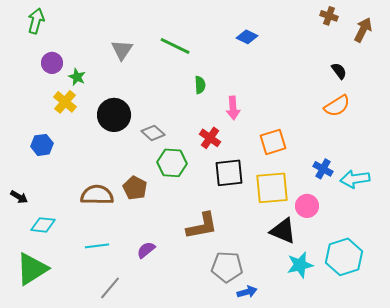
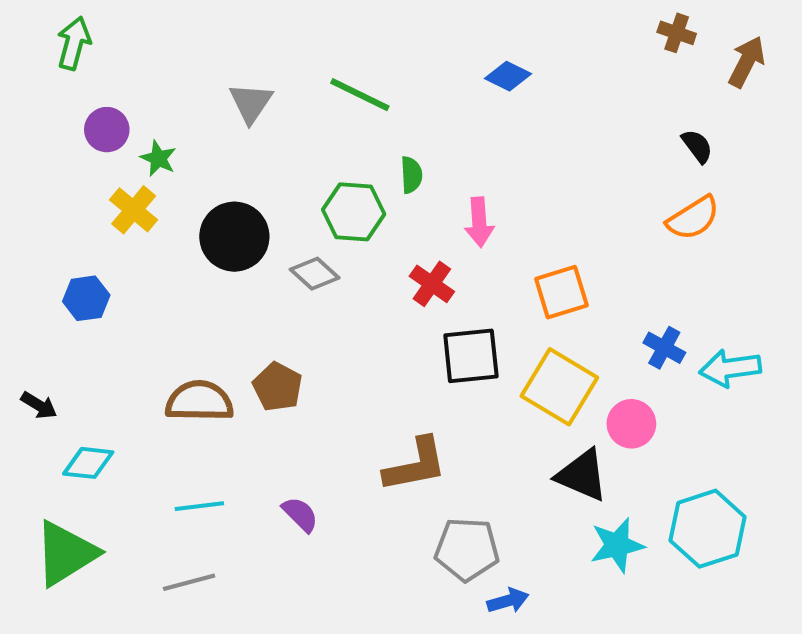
green hexagon: (172, 163) -> (354, 212), moved
yellow square: (272, 188) -> (559, 387), turned 36
purple semicircle: (146, 250) -> (300, 514), turned 84
gray line: (110, 288) -> (189, 582), moved, turned 35

